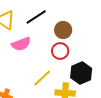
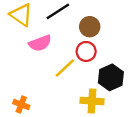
yellow line: (42, 78) -> (65, 68), moved

